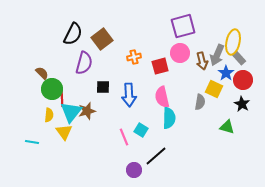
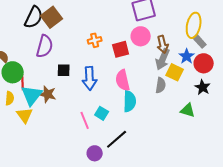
brown square: (102, 39) -> (52, 17), moved
gray arrow: (217, 55) -> (163, 59), moved
brown star: (87, 111) -> (48, 94), turned 30

